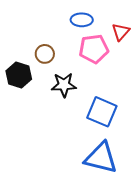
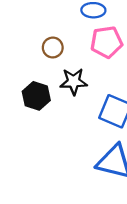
black hexagon: (19, 75) -> (36, 96), moved

